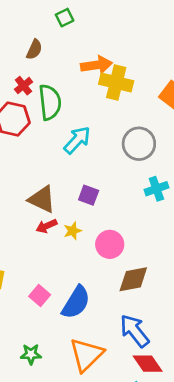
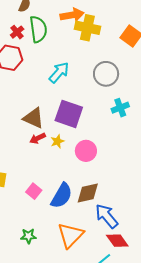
green semicircle: (50, 102) -> (38, 29), moved
purple square: (89, 195) -> (69, 114), size x1.8
brown diamond: (133, 279) -> (88, 193), moved

